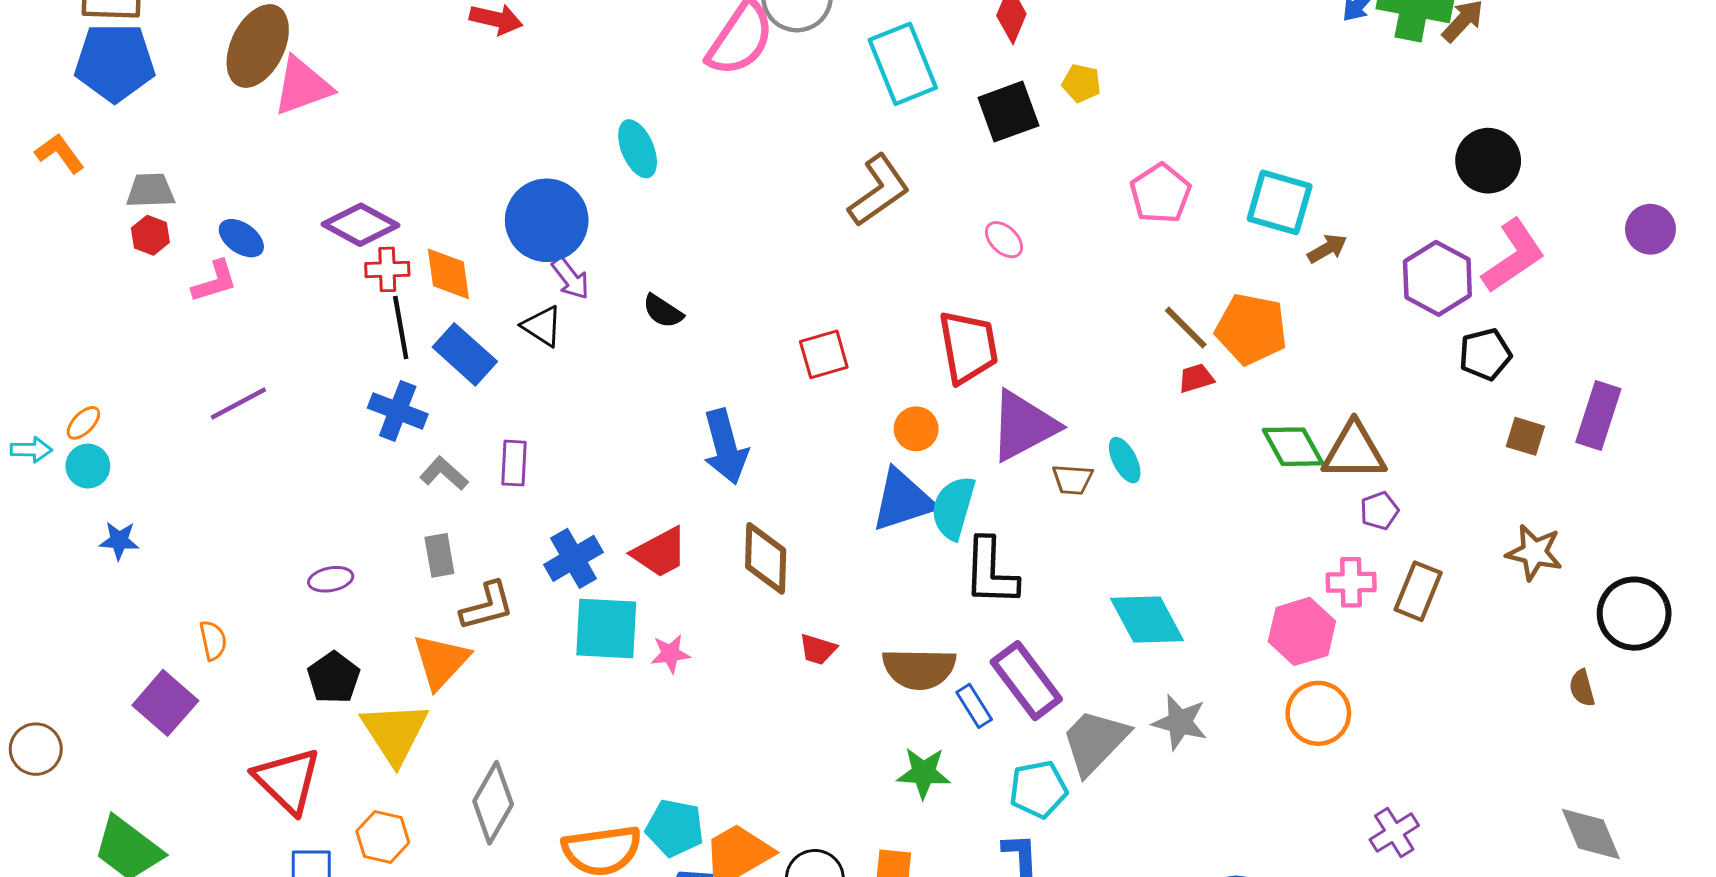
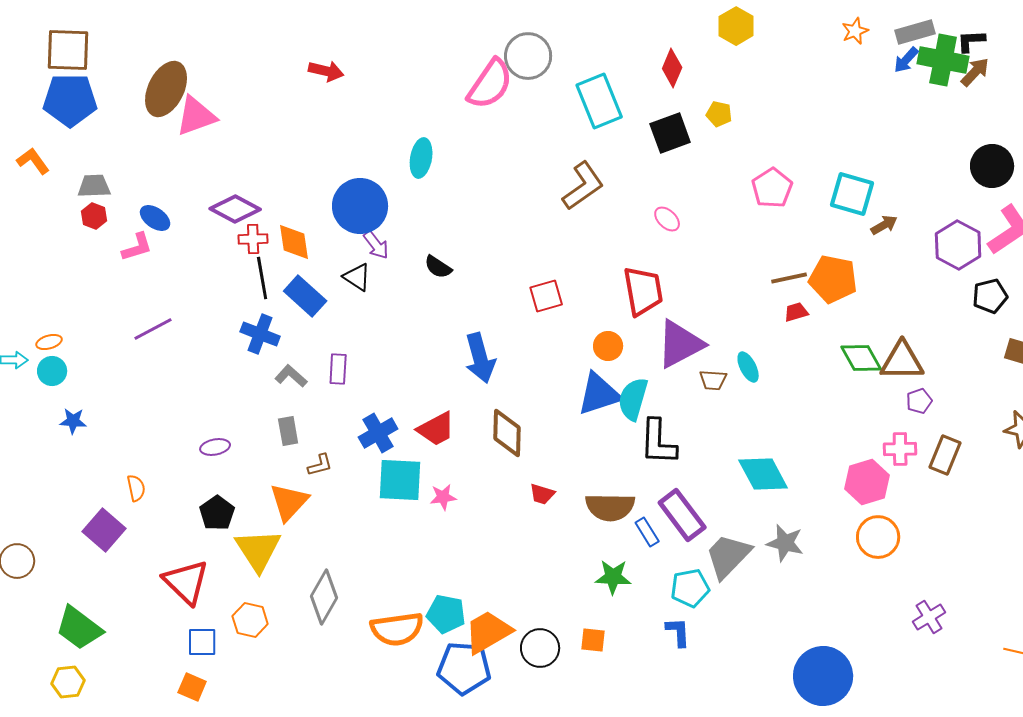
cyan ellipse: (638, 149) -> (421, 158), turned 33
brown line: (1186, 328) -> (789, 278), turned -57
orange ellipse: (83, 423) -> (49, 342), turned 30
brown L-shape: (487, 606) -> (320, 465), size x0.7

